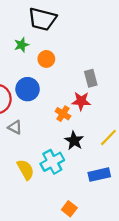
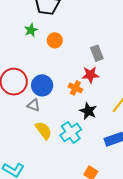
blue circle: (28, 89) -> (42, 85), moved
yellow semicircle: (26, 170) -> (43, 130), moved

